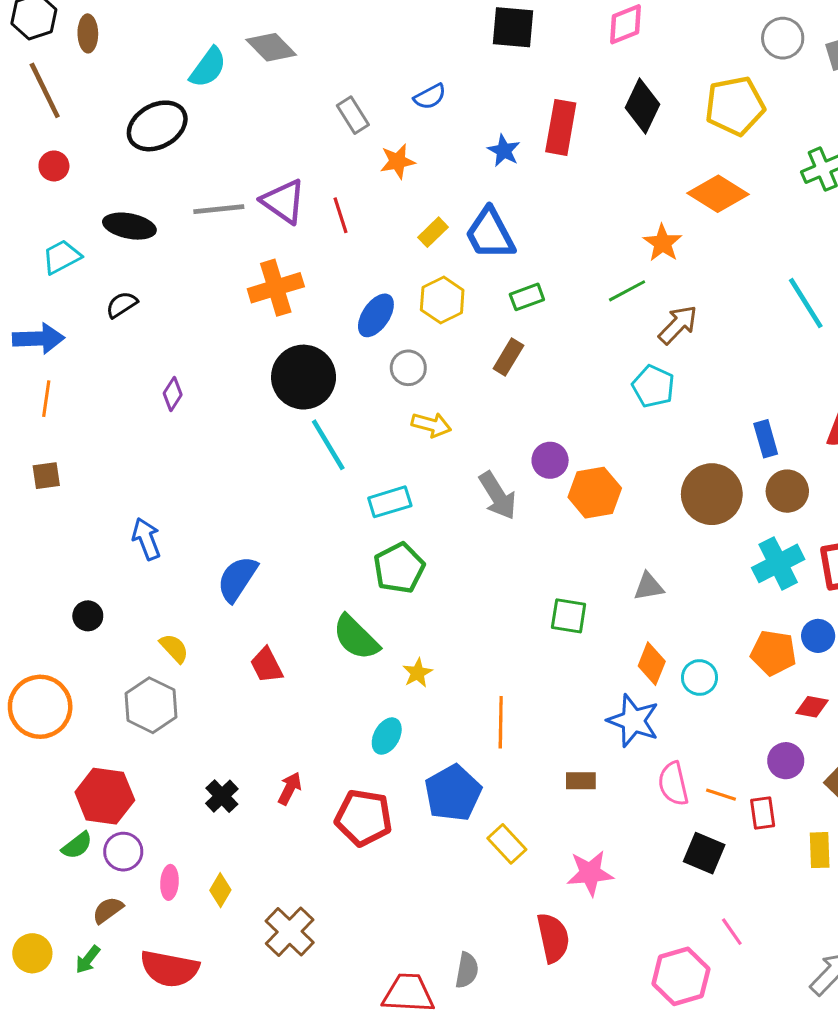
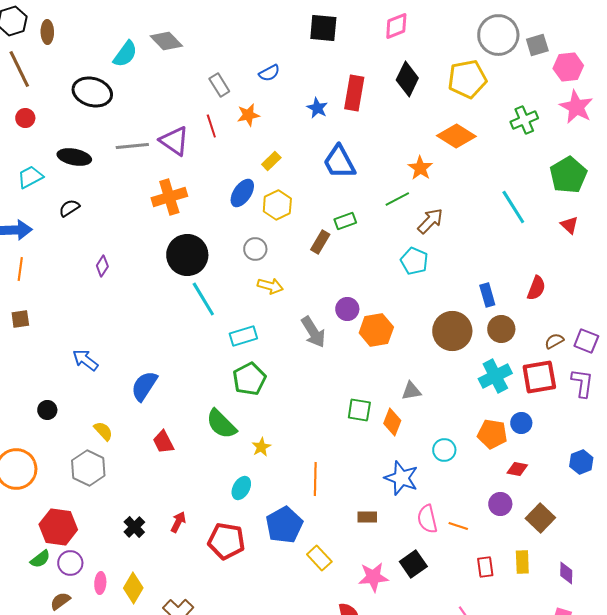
gray circle: (783, 38) -> (498, 35), size x1.5
black ellipse: (157, 126) -> (92, 92), turned 45
red line: (341, 215) -> (211, 126), moved
blue trapezoid: (490, 234) -> (339, 162), moved
green rectangle: (527, 297) -> (345, 221), moved
blue ellipse: (376, 315) -> (242, 193), moved
blue arrow: (146, 539) -> (85, 360), turned -32
orange diamond: (652, 664) -> (392, 422), moved
red rectangle: (763, 813) -> (485, 567), moved
black square: (704, 853) -> (413, 564), moved, turned 32
yellow diamond: (220, 890) -> (133, 588), size x1.4

